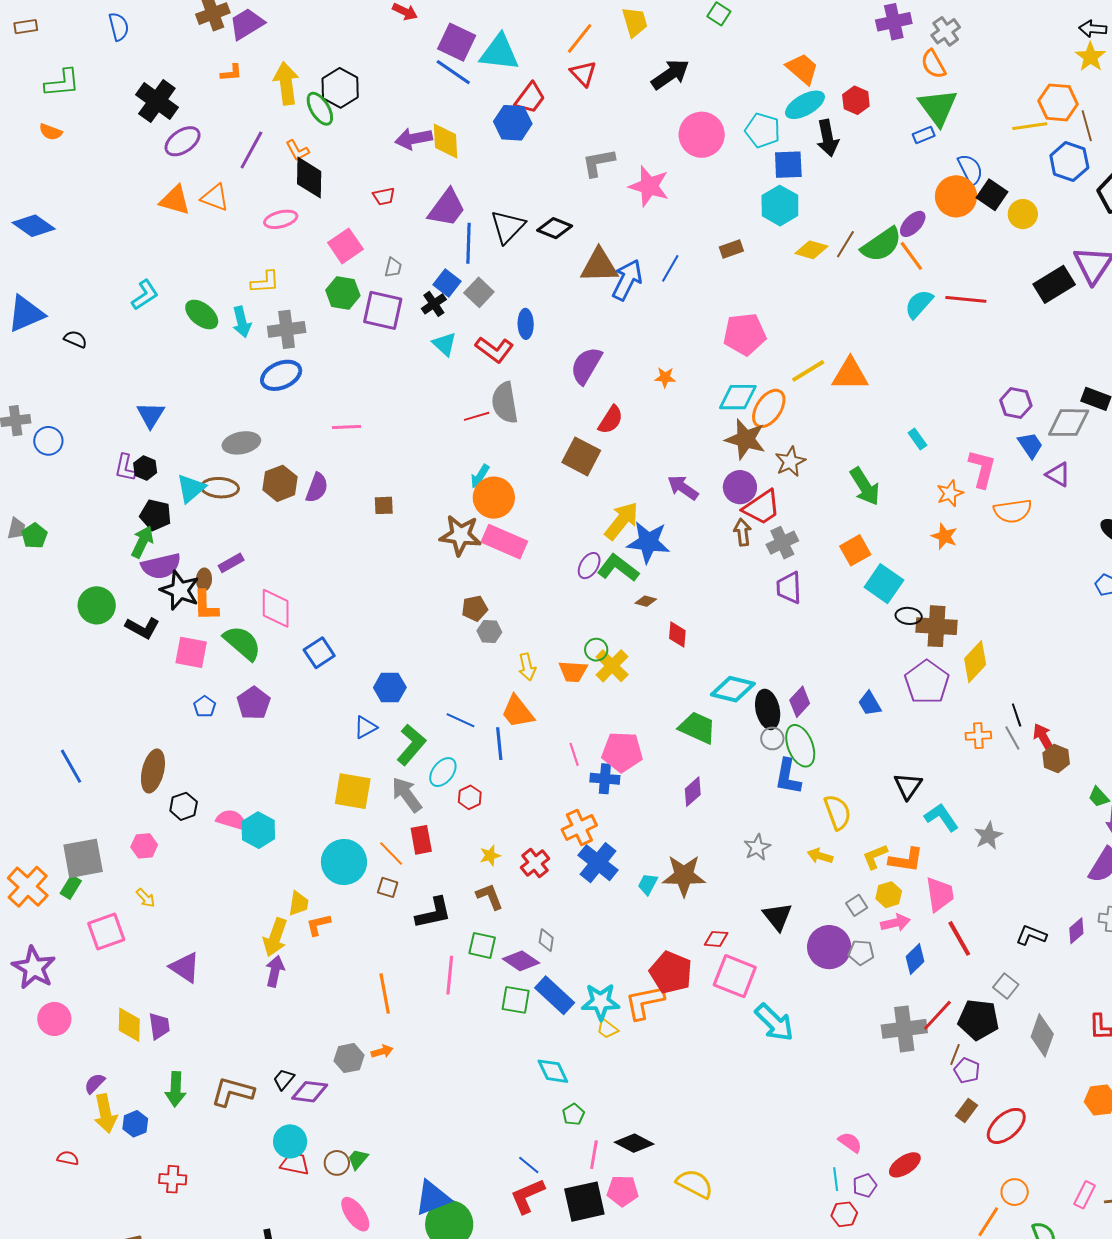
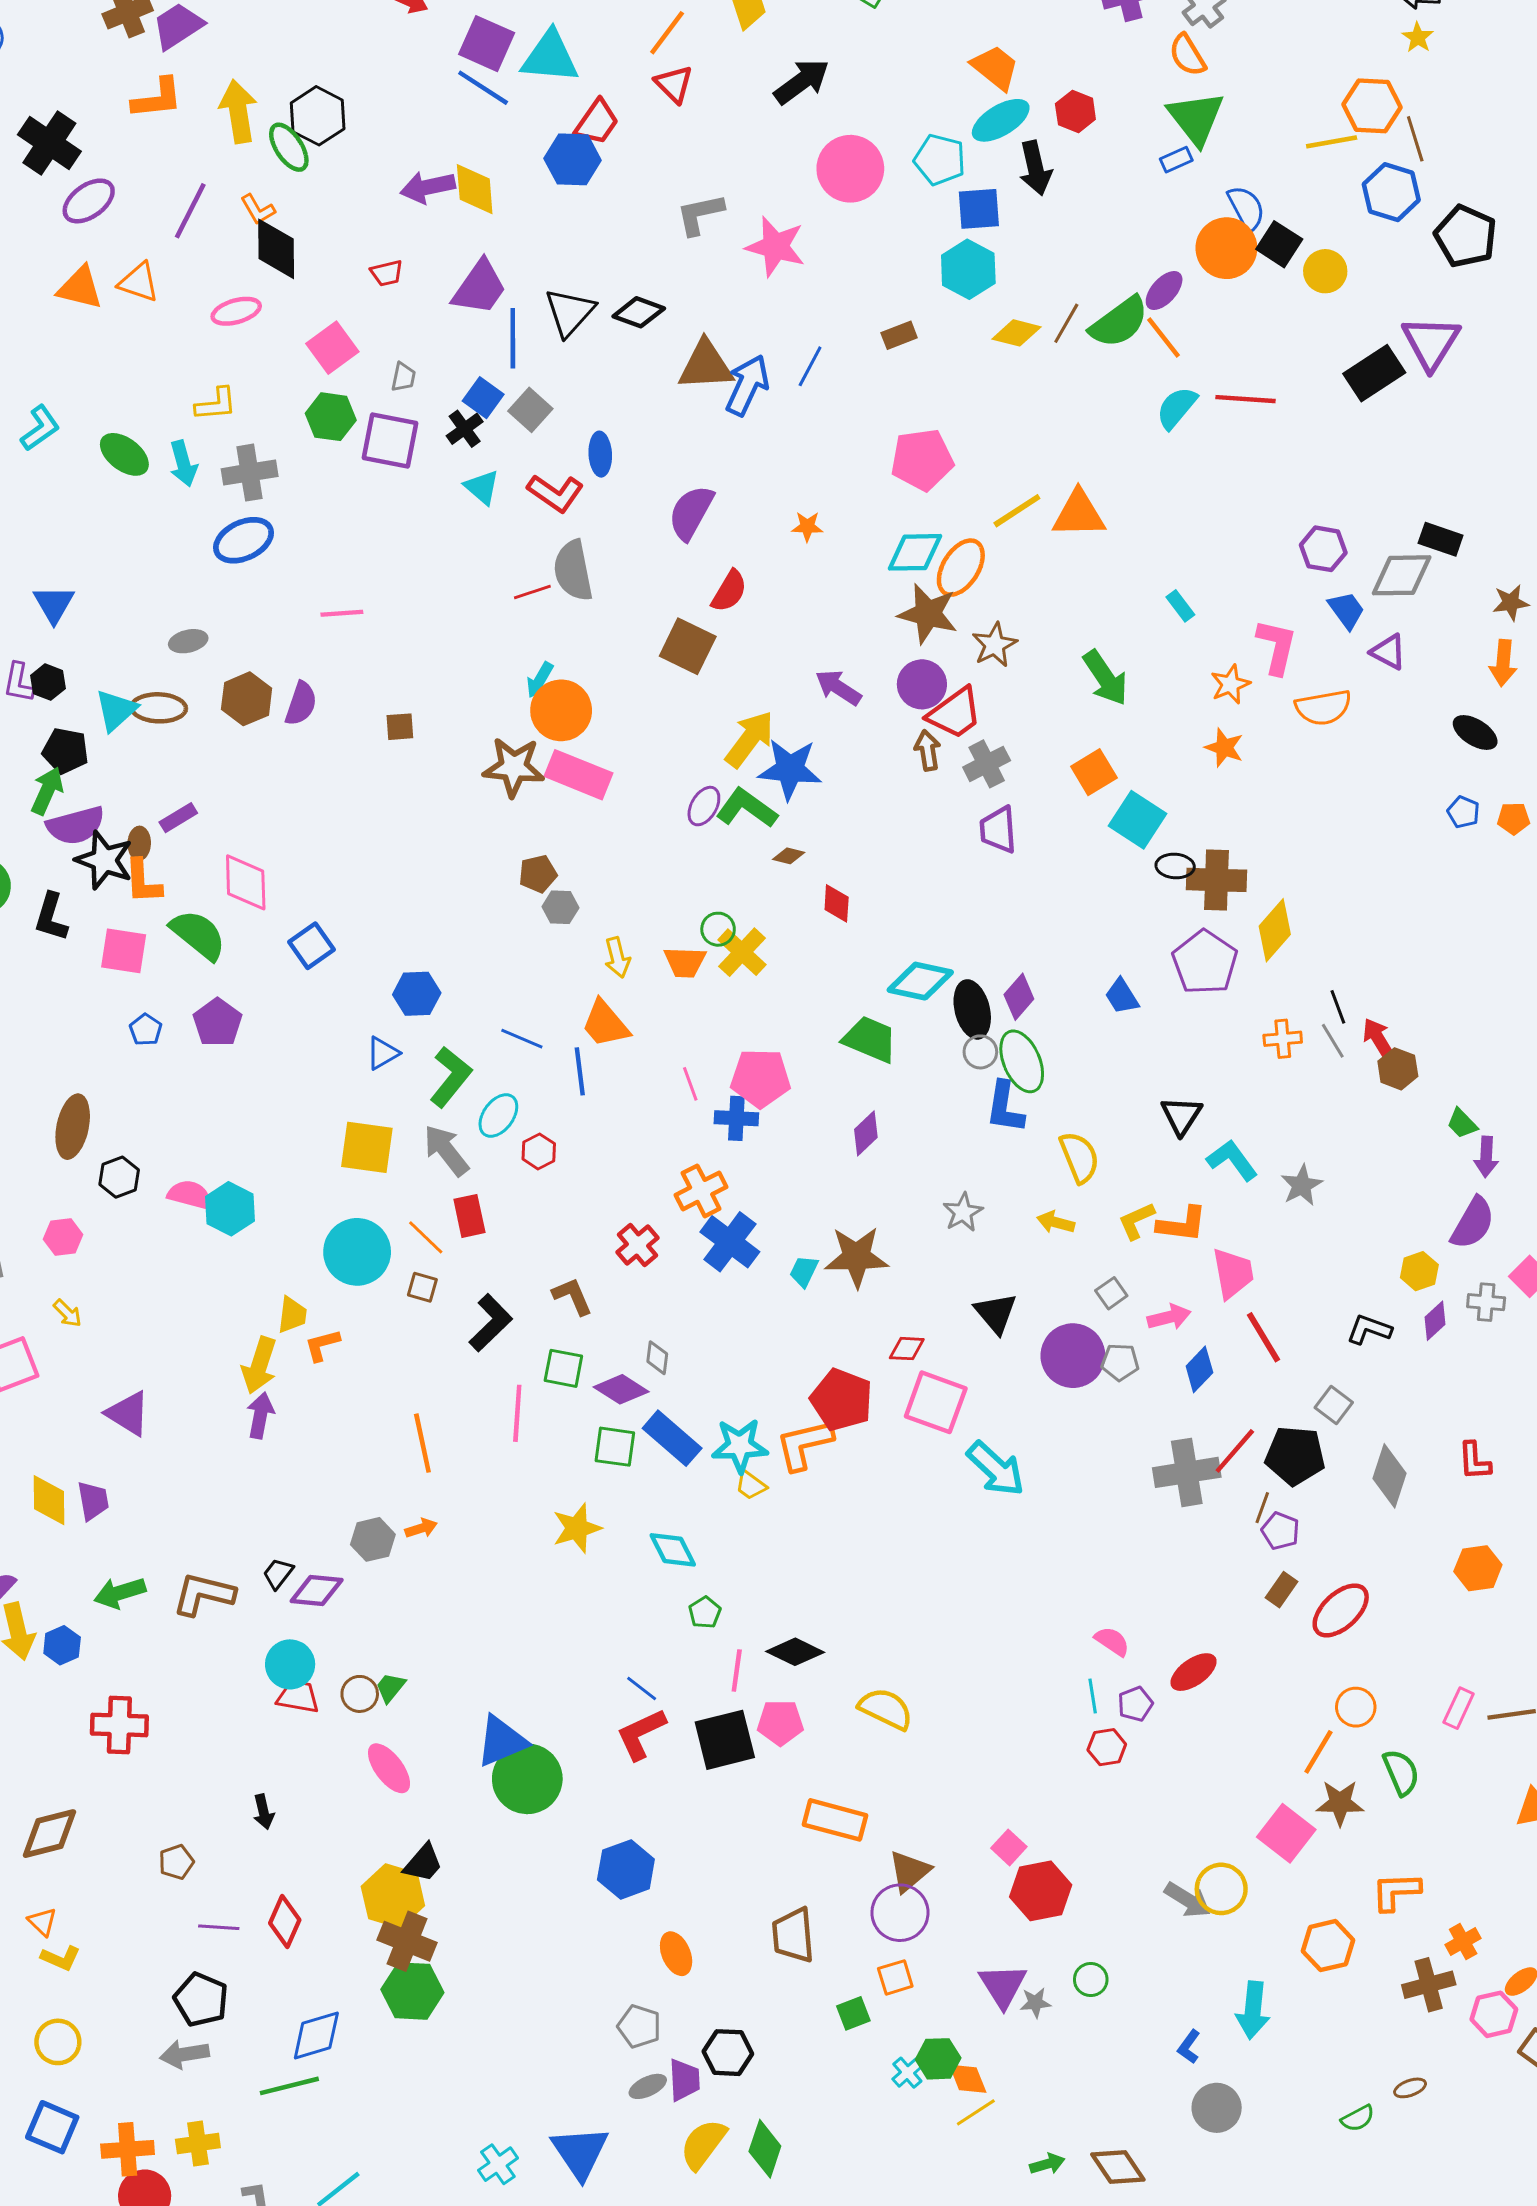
yellow star: (1090, 57) -> (1418, 37), size x0.7
orange L-shape: (231, 73) -> (157, 98), size x1.6
gray ellipse: (241, 443) -> (188, 641), size x0.7
black L-shape: (142, 628) -> (51, 917), turned 80
yellow star: (490, 856) -> (577, 1528), moved, size x1.6
yellow hexagon: (889, 895) -> (1419, 1271), moved
black L-shape: (433, 913) -> (491, 1323), turned -30
green arrow: (176, 1089) -> (120, 1593), turned 72
red cross: (173, 1179) -> (119, 1725), size x1.4

